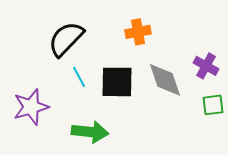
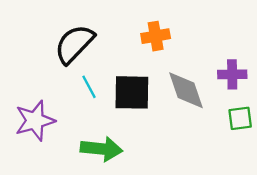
purple cross: (206, 66) -> (232, 74), turned -30

